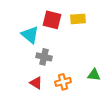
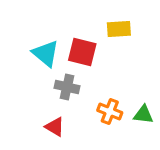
red square: (52, 20) -> (82, 52), moved
orange cross: (63, 82) -> (110, 111), moved, turned 35

